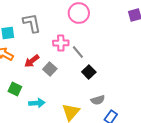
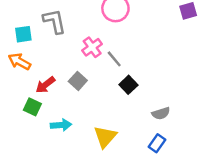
pink cross: (61, 43) -> (92, 47), turned -35
red arrow: (32, 61) -> (45, 85), moved
gray semicircle: (98, 100) -> (161, 113), moved

